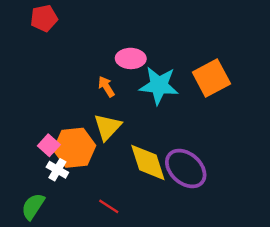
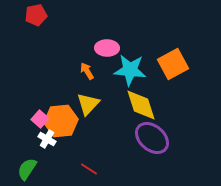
yellow diamond: (148, 162) -> (141, 105), moved

